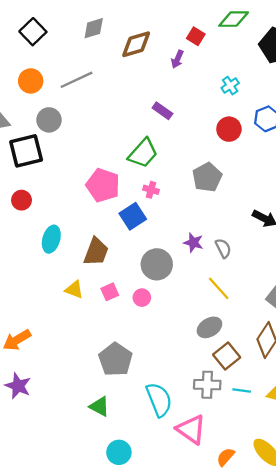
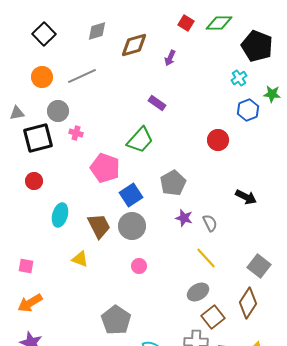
red square: (196, 36) -> (186, 23), moved
cyan cross: (230, 86) -> (239, 78), moved
red circle: (229, 129) -> (218, 140), moved
gray pentagon: (207, 177) -> (173, 183), moved
pink cross: (151, 190) -> (76, 133), moved
brown trapezoid: (96, 252) -> (99, 226), turned -48
gray circle: (157, 264) -> (132, 226), moved
pink square: (110, 292) -> (26, 266), moved, turned 35

